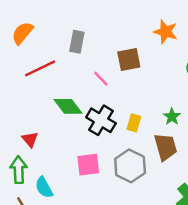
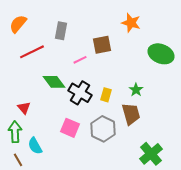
pink line: (101, 79) -> (80, 60), turned -72
pink square: (88, 165) -> (70, 128), turned 30

